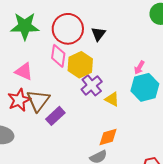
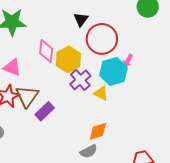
red circle: (68, 29) -> (102, 39), moved
black triangle: (98, 34) -> (81, 20), moved
cyan hexagon: (145, 87) -> (113, 71), moved

